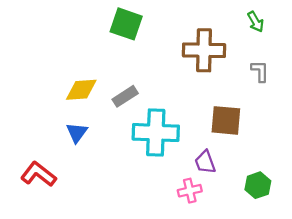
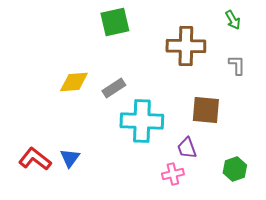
green square: (126, 24) -> (115, 22), turned -32
blue triangle: (77, 133) -> (70, 158), moved

